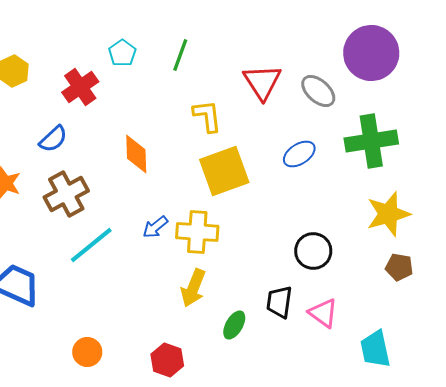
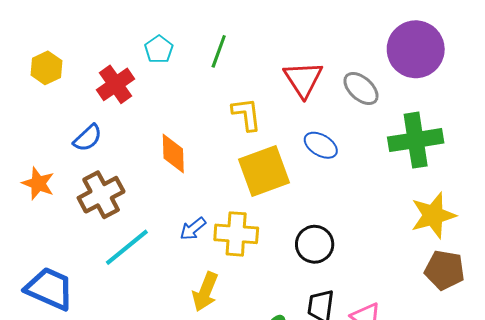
blue ellipse: (299, 154) -> (321, 145), moved, turned 64
black circle: (313, 251) -> (315, 244), moved
brown pentagon: (399, 267) -> (445, 270), size x1.4
yellow arrow: (193, 288) -> (205, 292), moved

